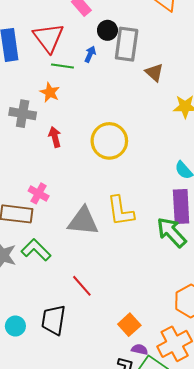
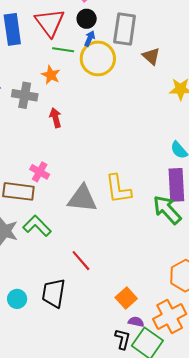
black circle: (107, 30) -> (87, 19), moved
yellow circle: (109, 141) -> (98, 58), moved

